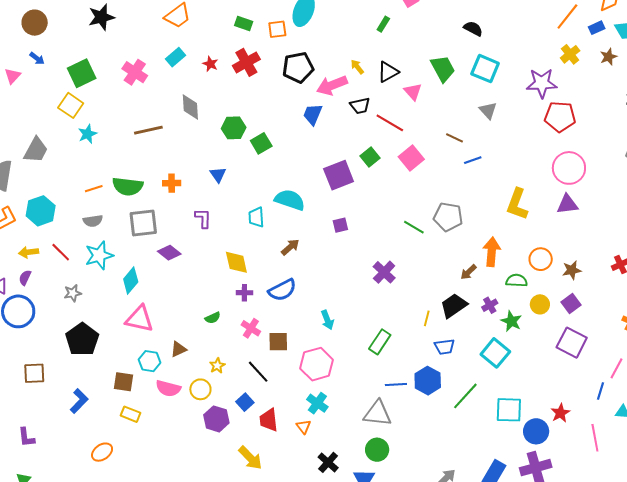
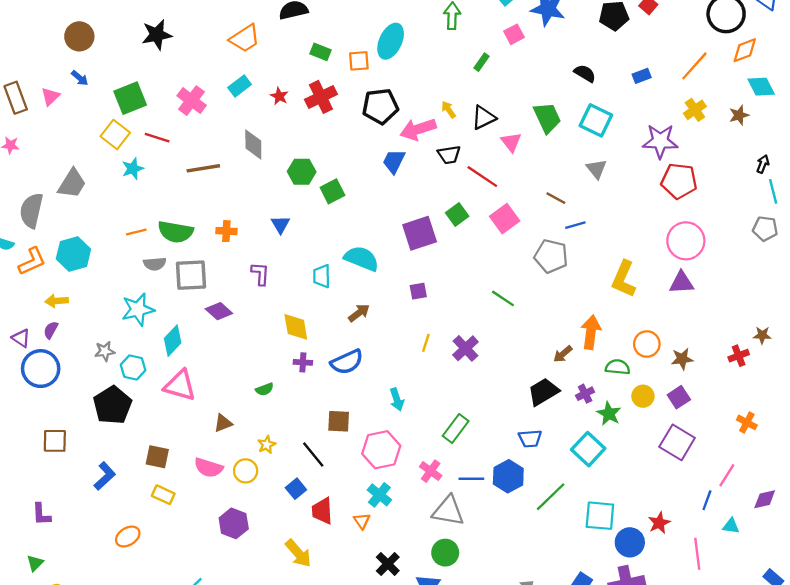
blue rectangle: (597, 28) -> (642, 76), moved
gray pentagon: (448, 217) -> (551, 256), moved
gray semicircle: (93, 221) -> (155, 264), moved
red line: (61, 252) -> (157, 138), moved, turned -30
yellow line: (427, 318) -> (426, 343), moved
pink cross: (251, 328) -> (431, 471), moved
cyan hexagon: (150, 361) -> (133, 367), moved
purple hexagon: (216, 419) -> (234, 523), moved

